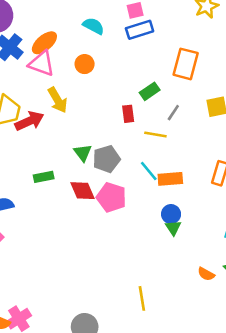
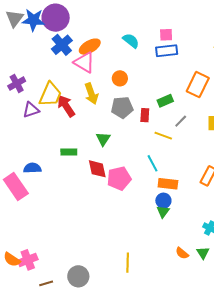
orange circle: (85, 64) -> (120, 78), moved
red arrow: (29, 121) -> (66, 106), turned -110
gray pentagon: (106, 159) -> (122, 107), moved
orange rectangle: (170, 179) -> (168, 184), moved
pink pentagon: (111, 197) -> (119, 178), turned 30

